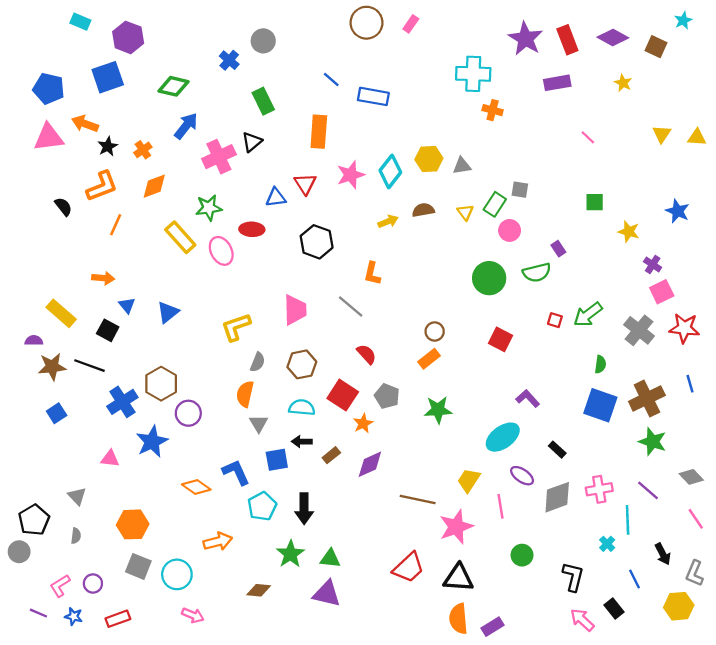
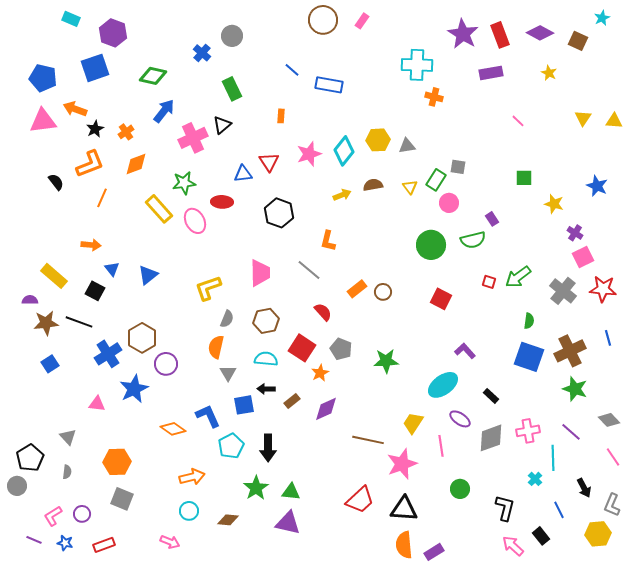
orange rectangle: (319, 132) -> (281, 116), size x0.5
orange rectangle: (429, 359) -> (357, 289), moved
cyan circle: (177, 574) -> (189, 511), moved, size x0.7

